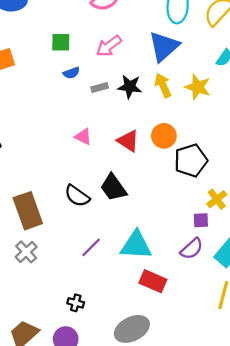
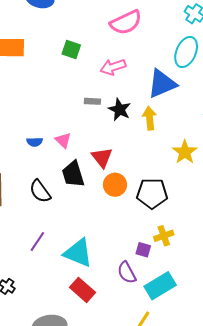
blue semicircle: (71, 73) -> (35, 142), moved
yellow star: (198, 87) -> (185, 152), moved
orange circle: (164, 136) -> (115, 185), moved
black trapezoid: (113, 188) -> (73, 174), moved
purple line: (91, 247) -> (37, 242), turned -30
purple semicircle: (192, 249) -> (127, 273), turned 85

